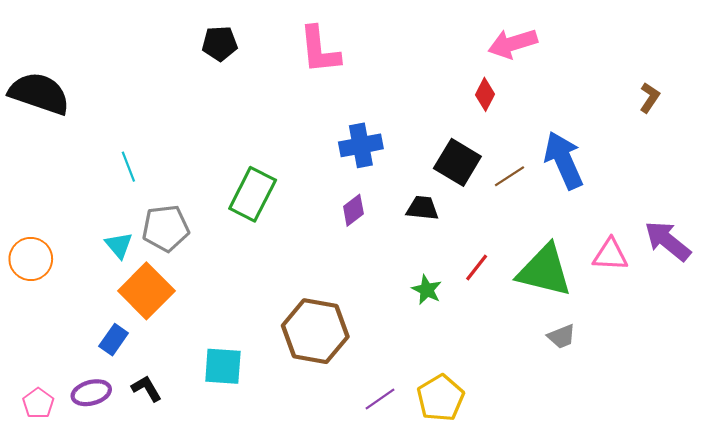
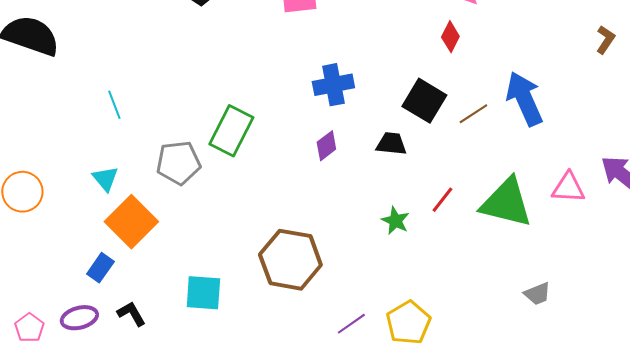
gray pentagon: (166, 228) -> (178, 163), moved
gray trapezoid: (561, 336) -> (537, 294), moved

